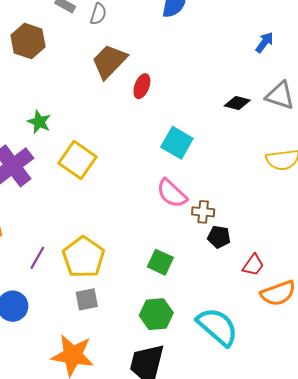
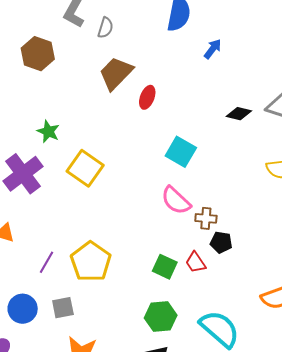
blue arrow: (264, 42) -> (213, 49), moved
red trapezoid: (253, 265) -> (195, 262), moved, turned 110
gray square: (87, 299) -> (63, 308), moved

